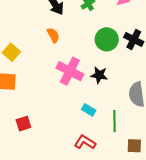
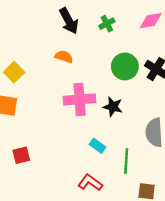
orange semicircle: (53, 35) -> (64, 57), turned -49
pink cross: (70, 71) -> (80, 99), turned -36

